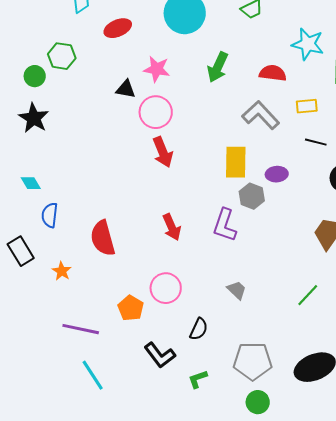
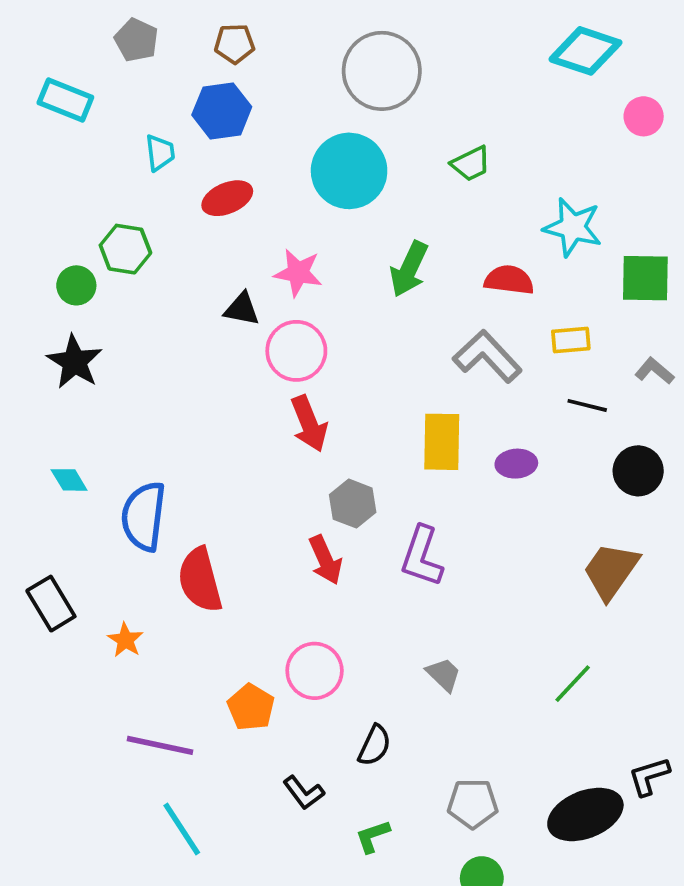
gray hexagon: (252, 196) -> (353, 504), moved
blue semicircle: (50, 215) -> (144, 516), moved, size x1.5
black L-shape: (160, 355) -> (304, 793), size x0.7
gray pentagon: (253, 361) -> (473, 804), size x0.7

